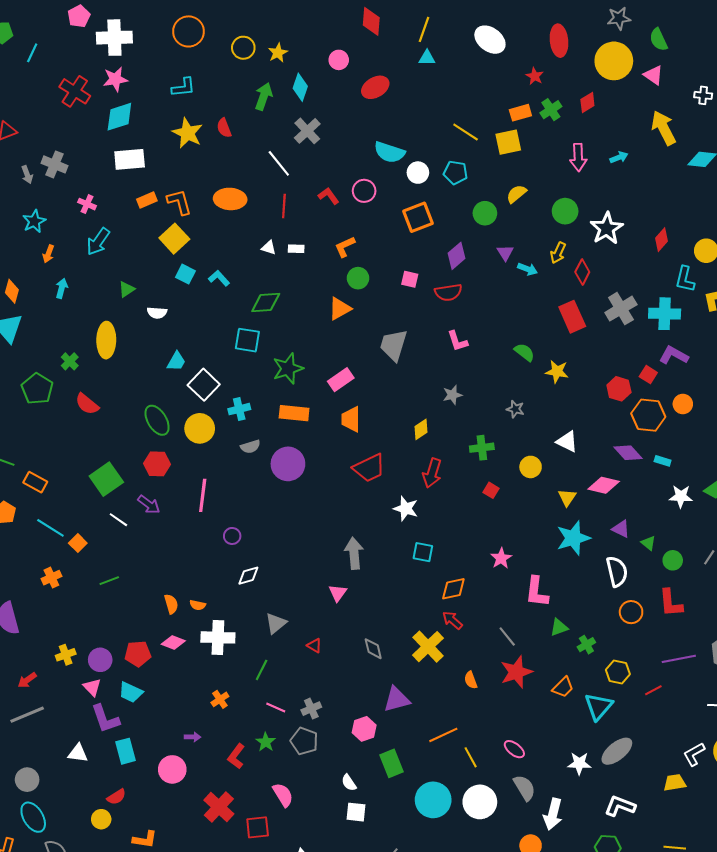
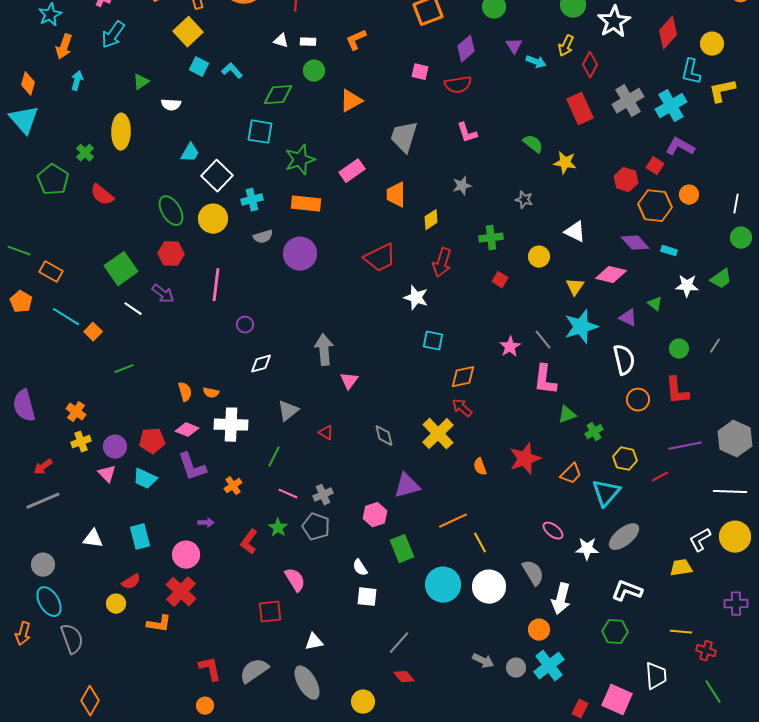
red diamond: (662, 240) -> (668, 33), size x1.4
orange arrow: (48, 254) -> (64, 47), size x1.4
green circle: (358, 278) -> (314, 71), moved
cyan cross: (665, 314) -> (671, 106), turned -32
orange trapezoid: (351, 419) -> (396, 195), moved
green triangle: (648, 543) -> (655, 304), moved
gray arrow: (354, 553) -> (324, 350), moved
orange cross: (51, 578) -> (76, 412), moved, turned -30
gray line: (507, 636) -> (543, 340), moved
purple L-shape: (105, 719) -> (192, 467), moved
pink ellipse: (514, 749) -> (553, 531), moved
red cross: (219, 807) -> (181, 592), moved

